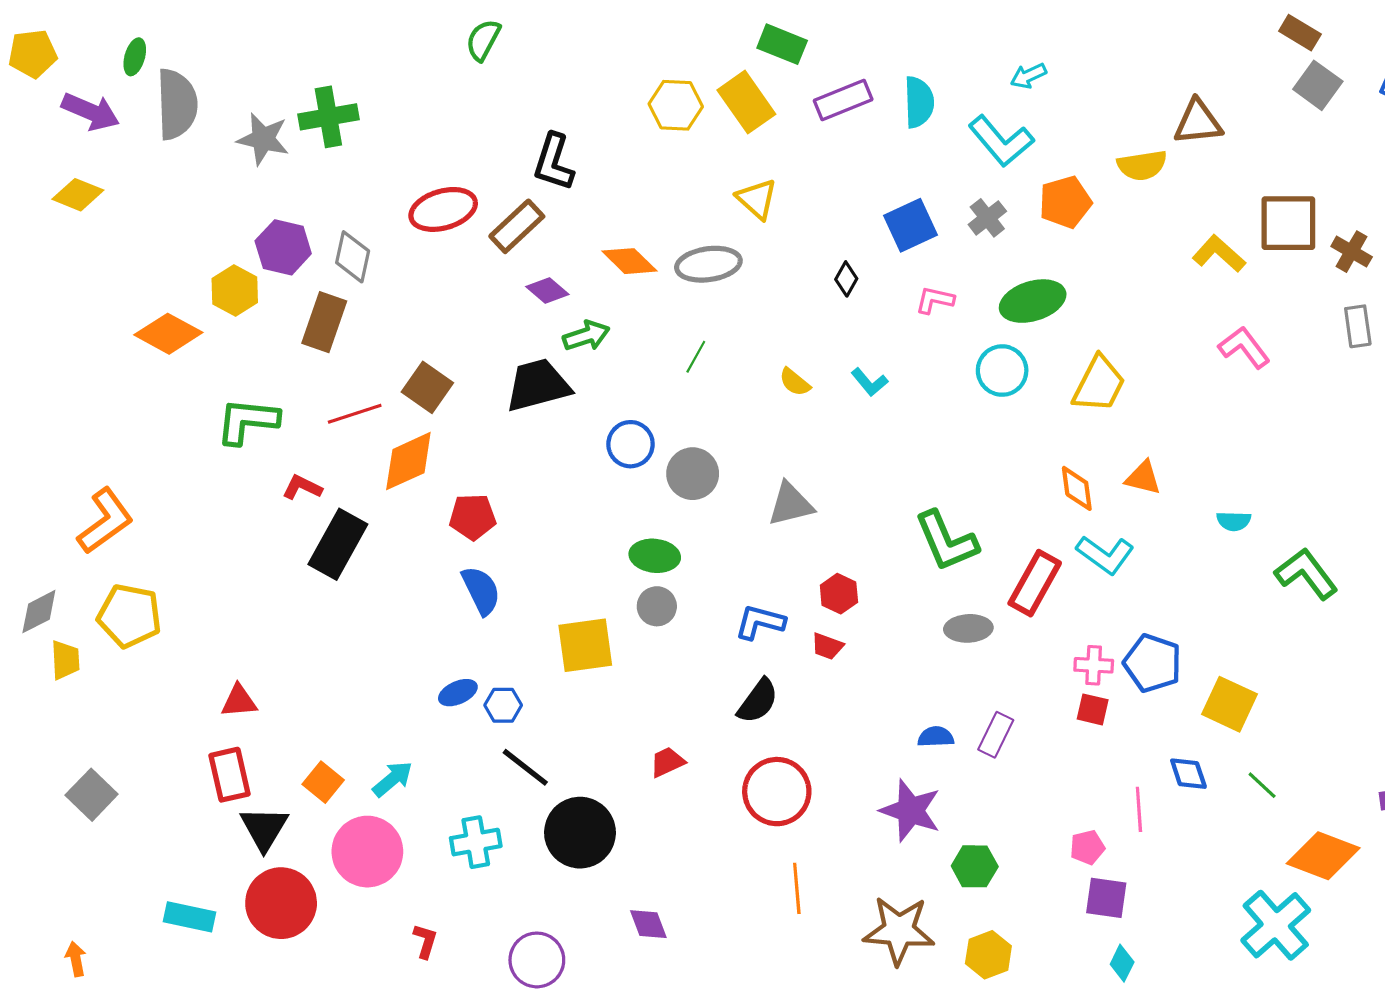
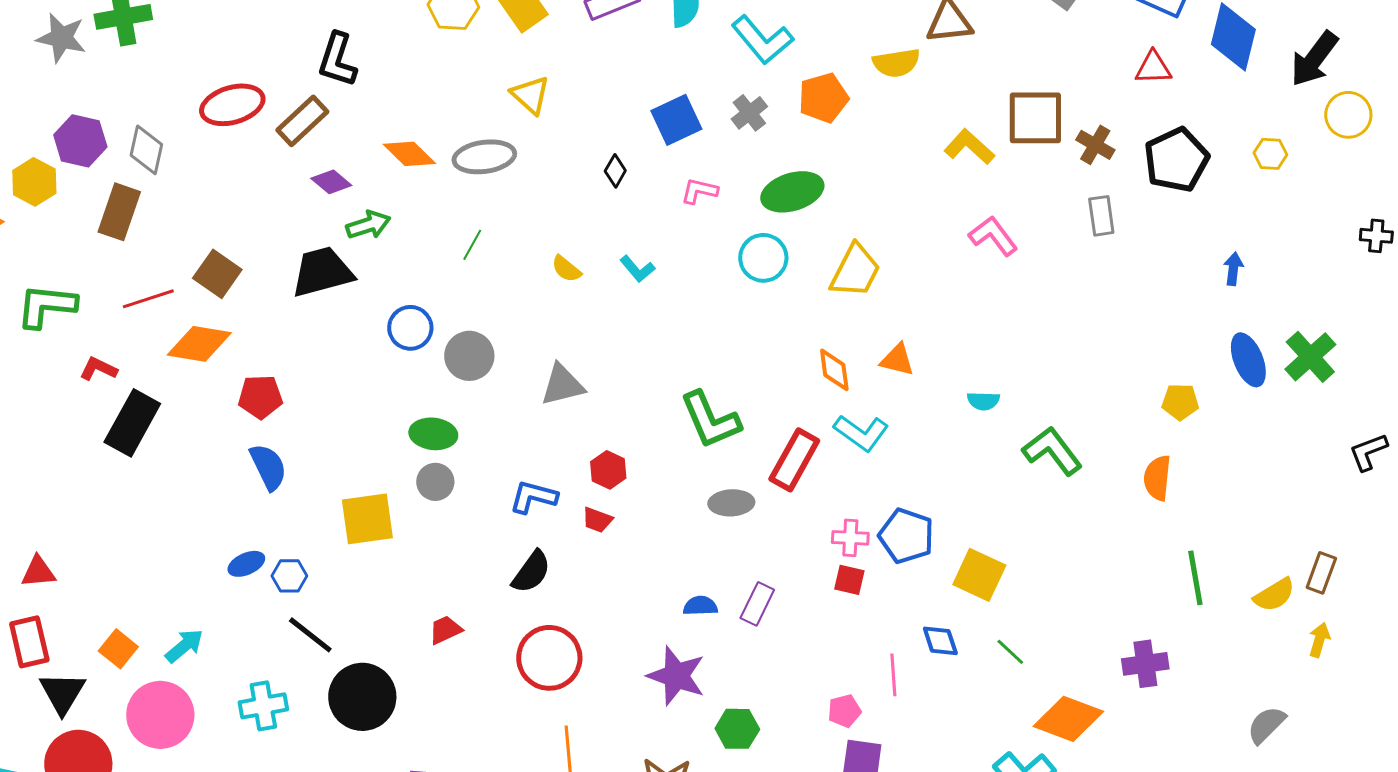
orange diamond: (408, 461) -> (199, 344), turned 34

